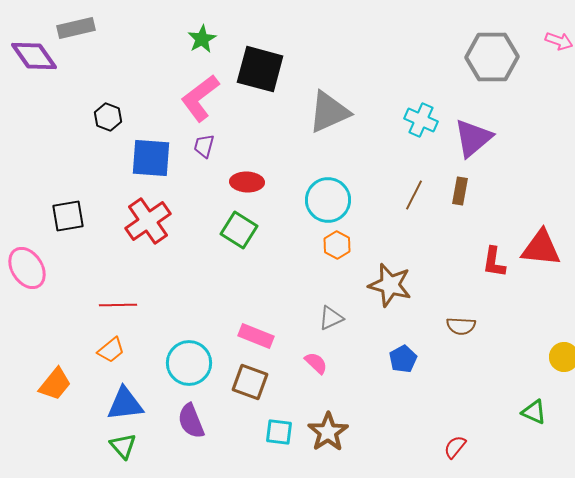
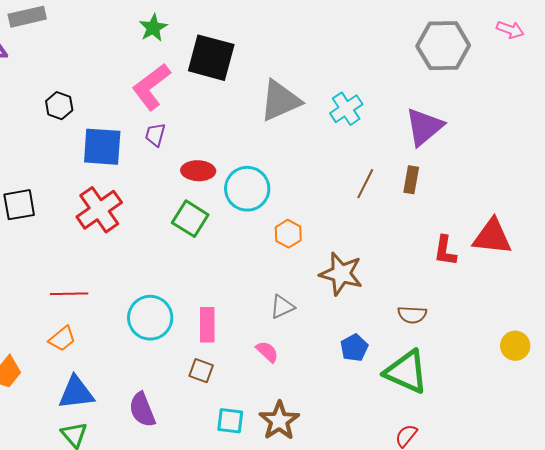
cyan cross: (421, 120) -> (346, 109), moved, turned 32
cyan circle: (328, 200) -> (247, 189), moved
pink rectangle: (256, 336) -> (207, 325), turned 68
cyan circle: (189, 363) -> (150, 318), moved
brown square: (250, 382) -> (201, 371), size x0.7
green triangle: (534, 412) -> (406, 372), moved, size x1.8

